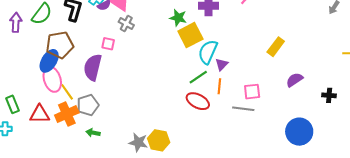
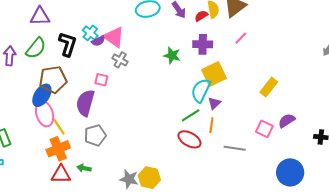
yellow square: (190, 35) -> (214, 74), moved
pink square: (252, 92) -> (264, 129), moved, turned 30
gray pentagon: (88, 105) -> (95, 135), moved
red triangle: (40, 114) -> (61, 174), moved

